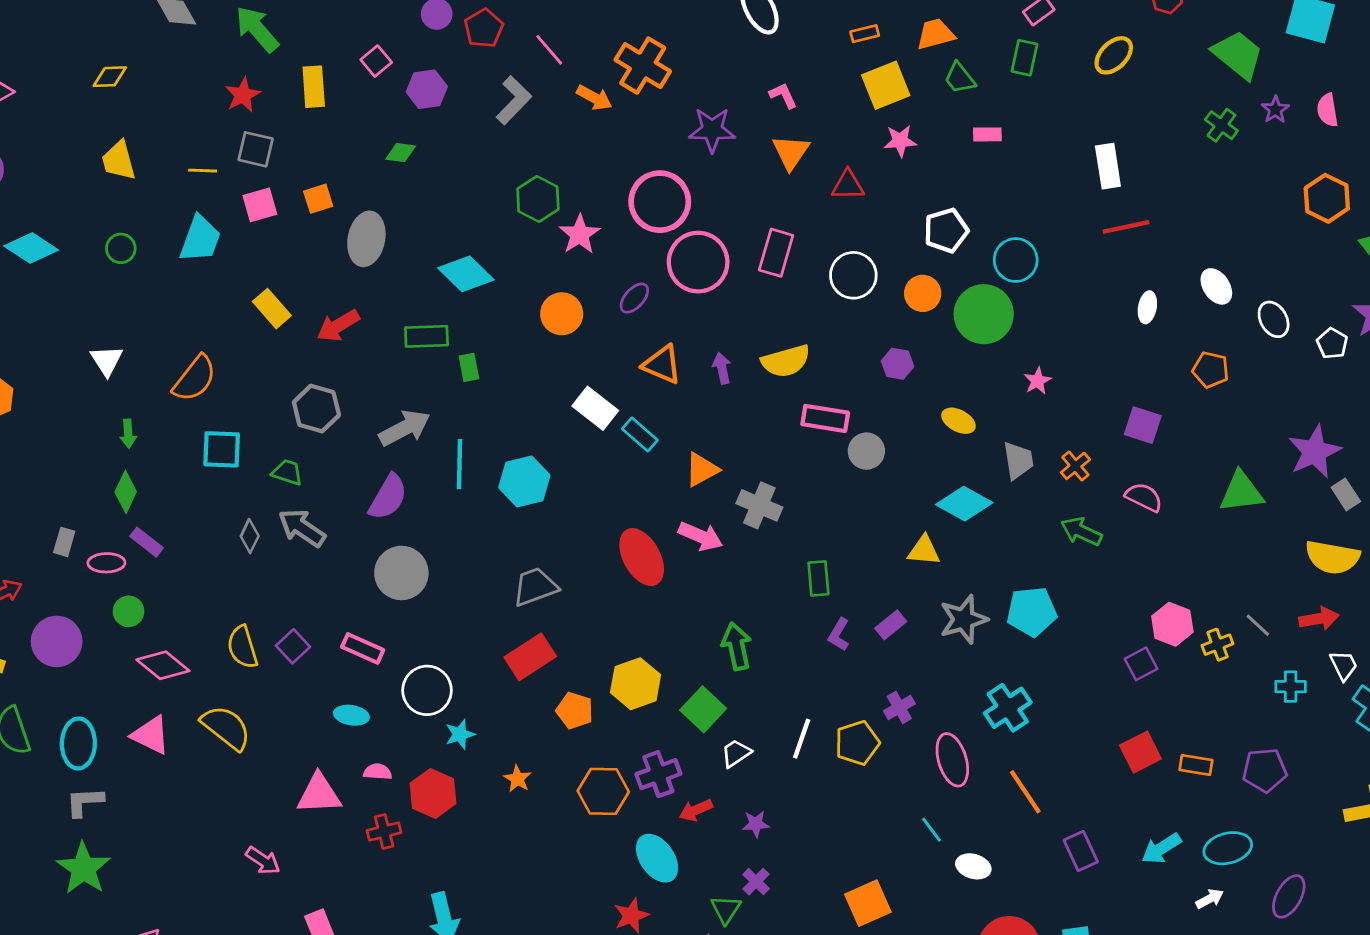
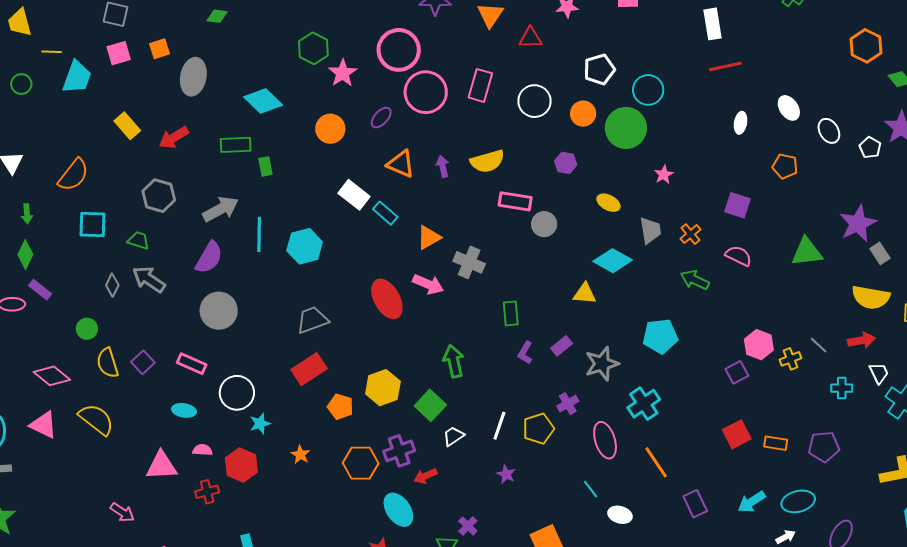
yellow line: (203, 171) -> (52, 52), moved
green circle: (129, 611) -> (87, 329), moved
gray star: (964, 619) -> (602, 364), moved
purple star: (756, 824) -> (506, 474), moved, turned 30

